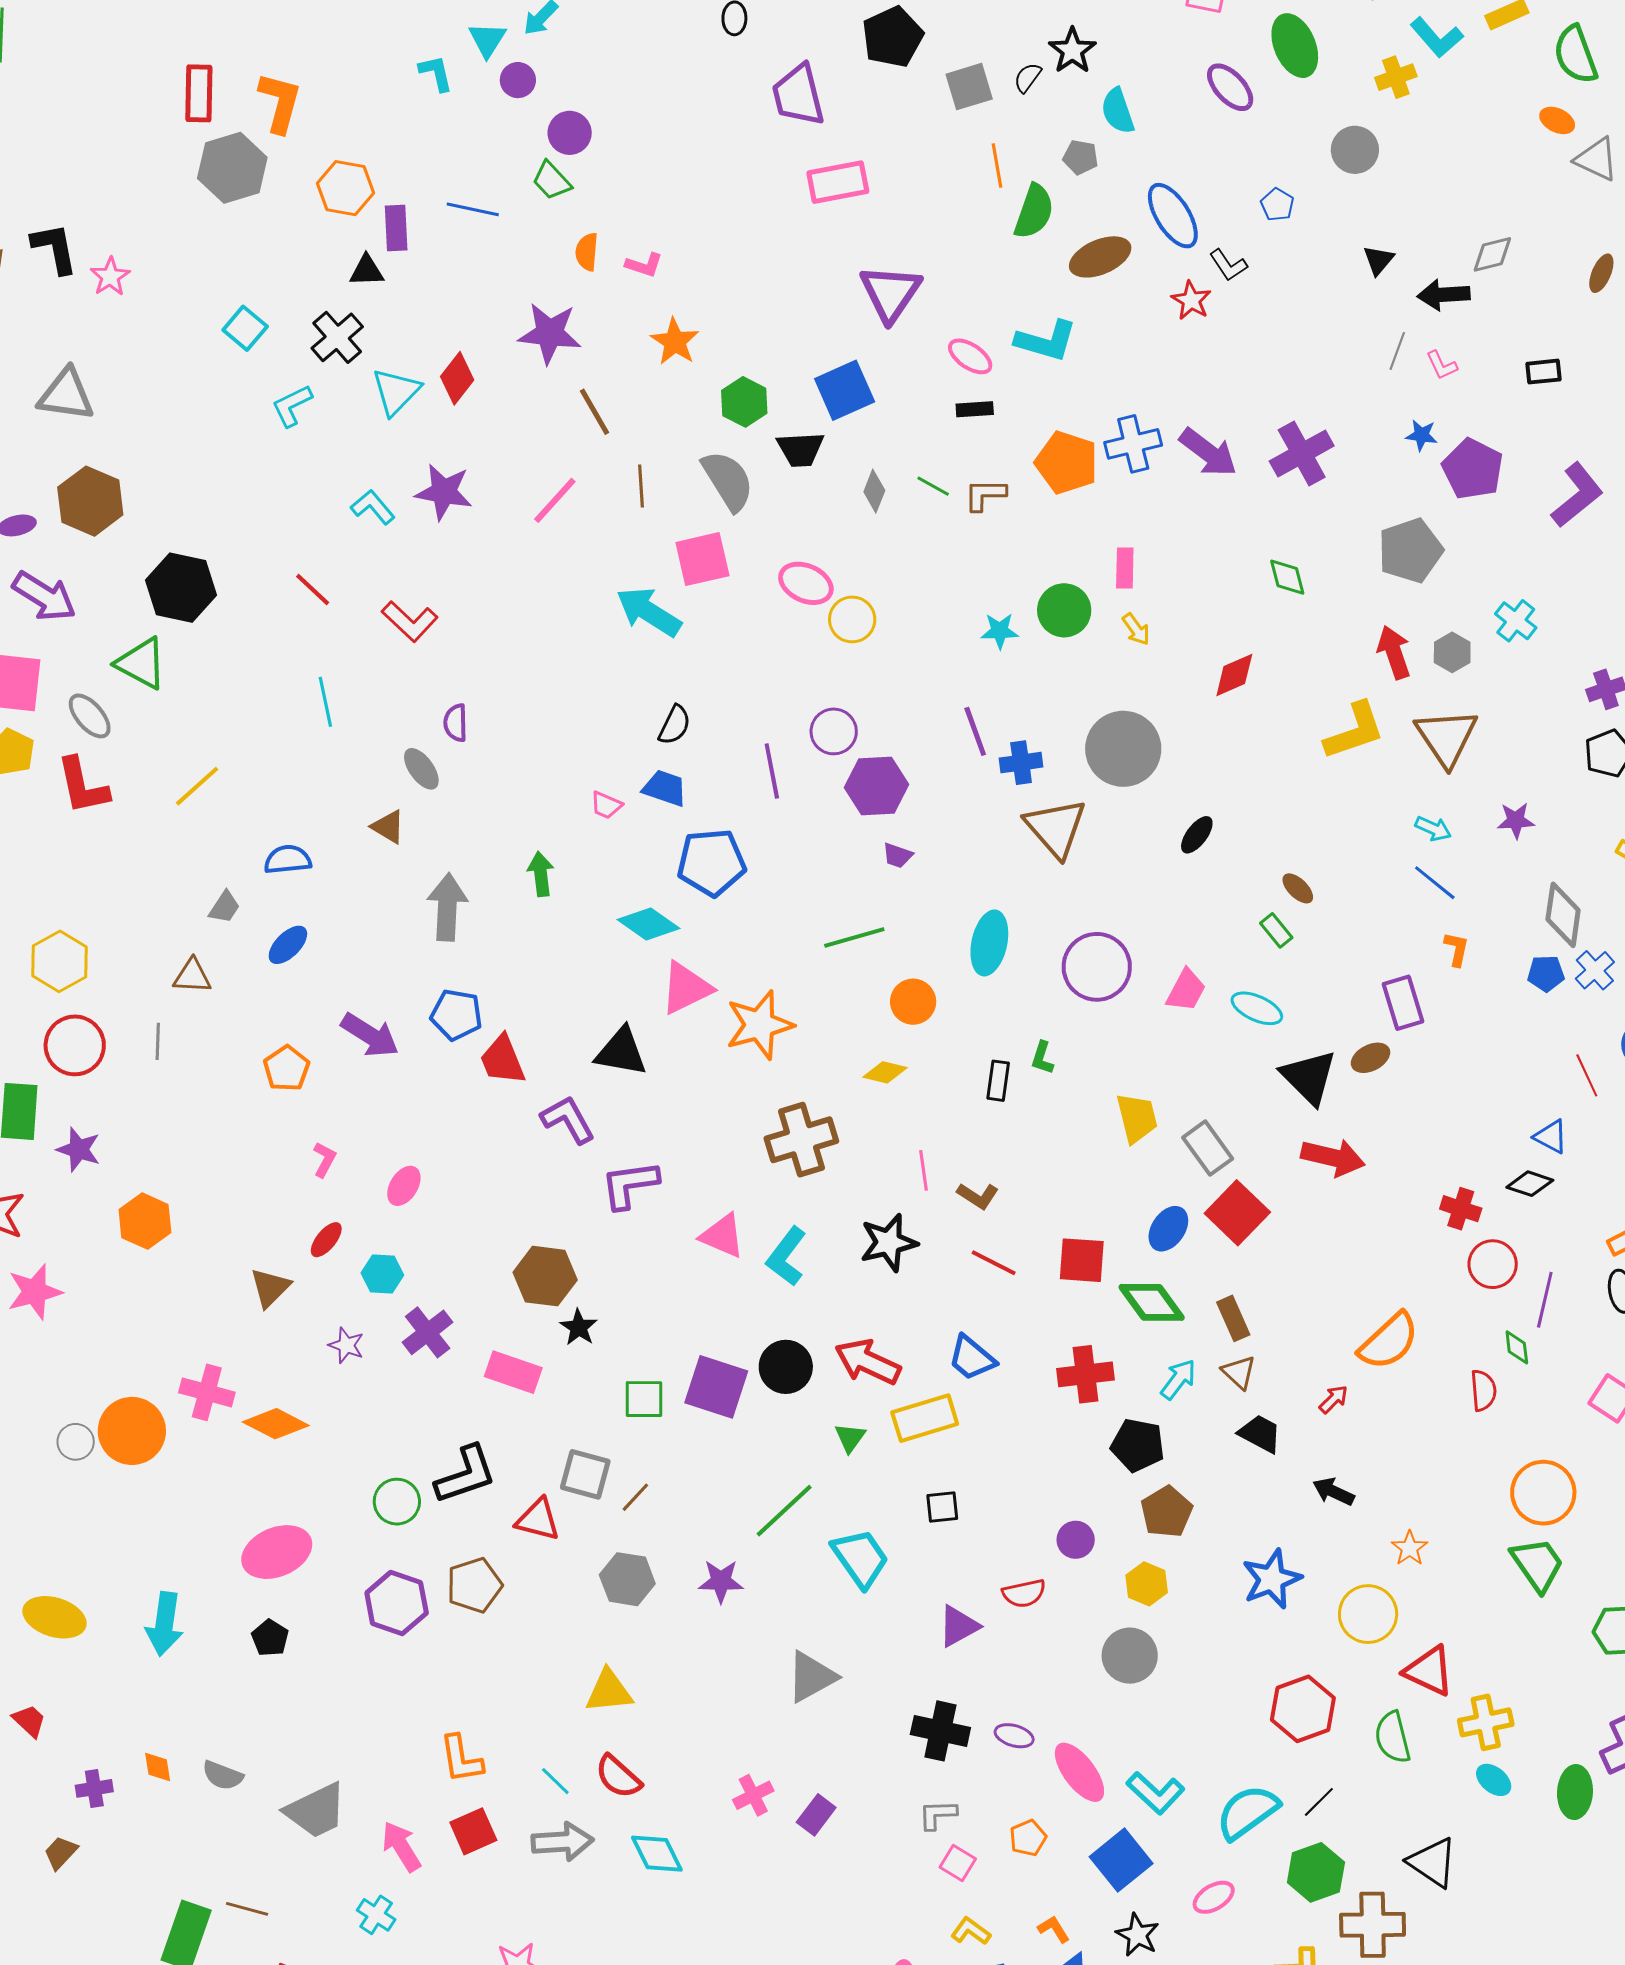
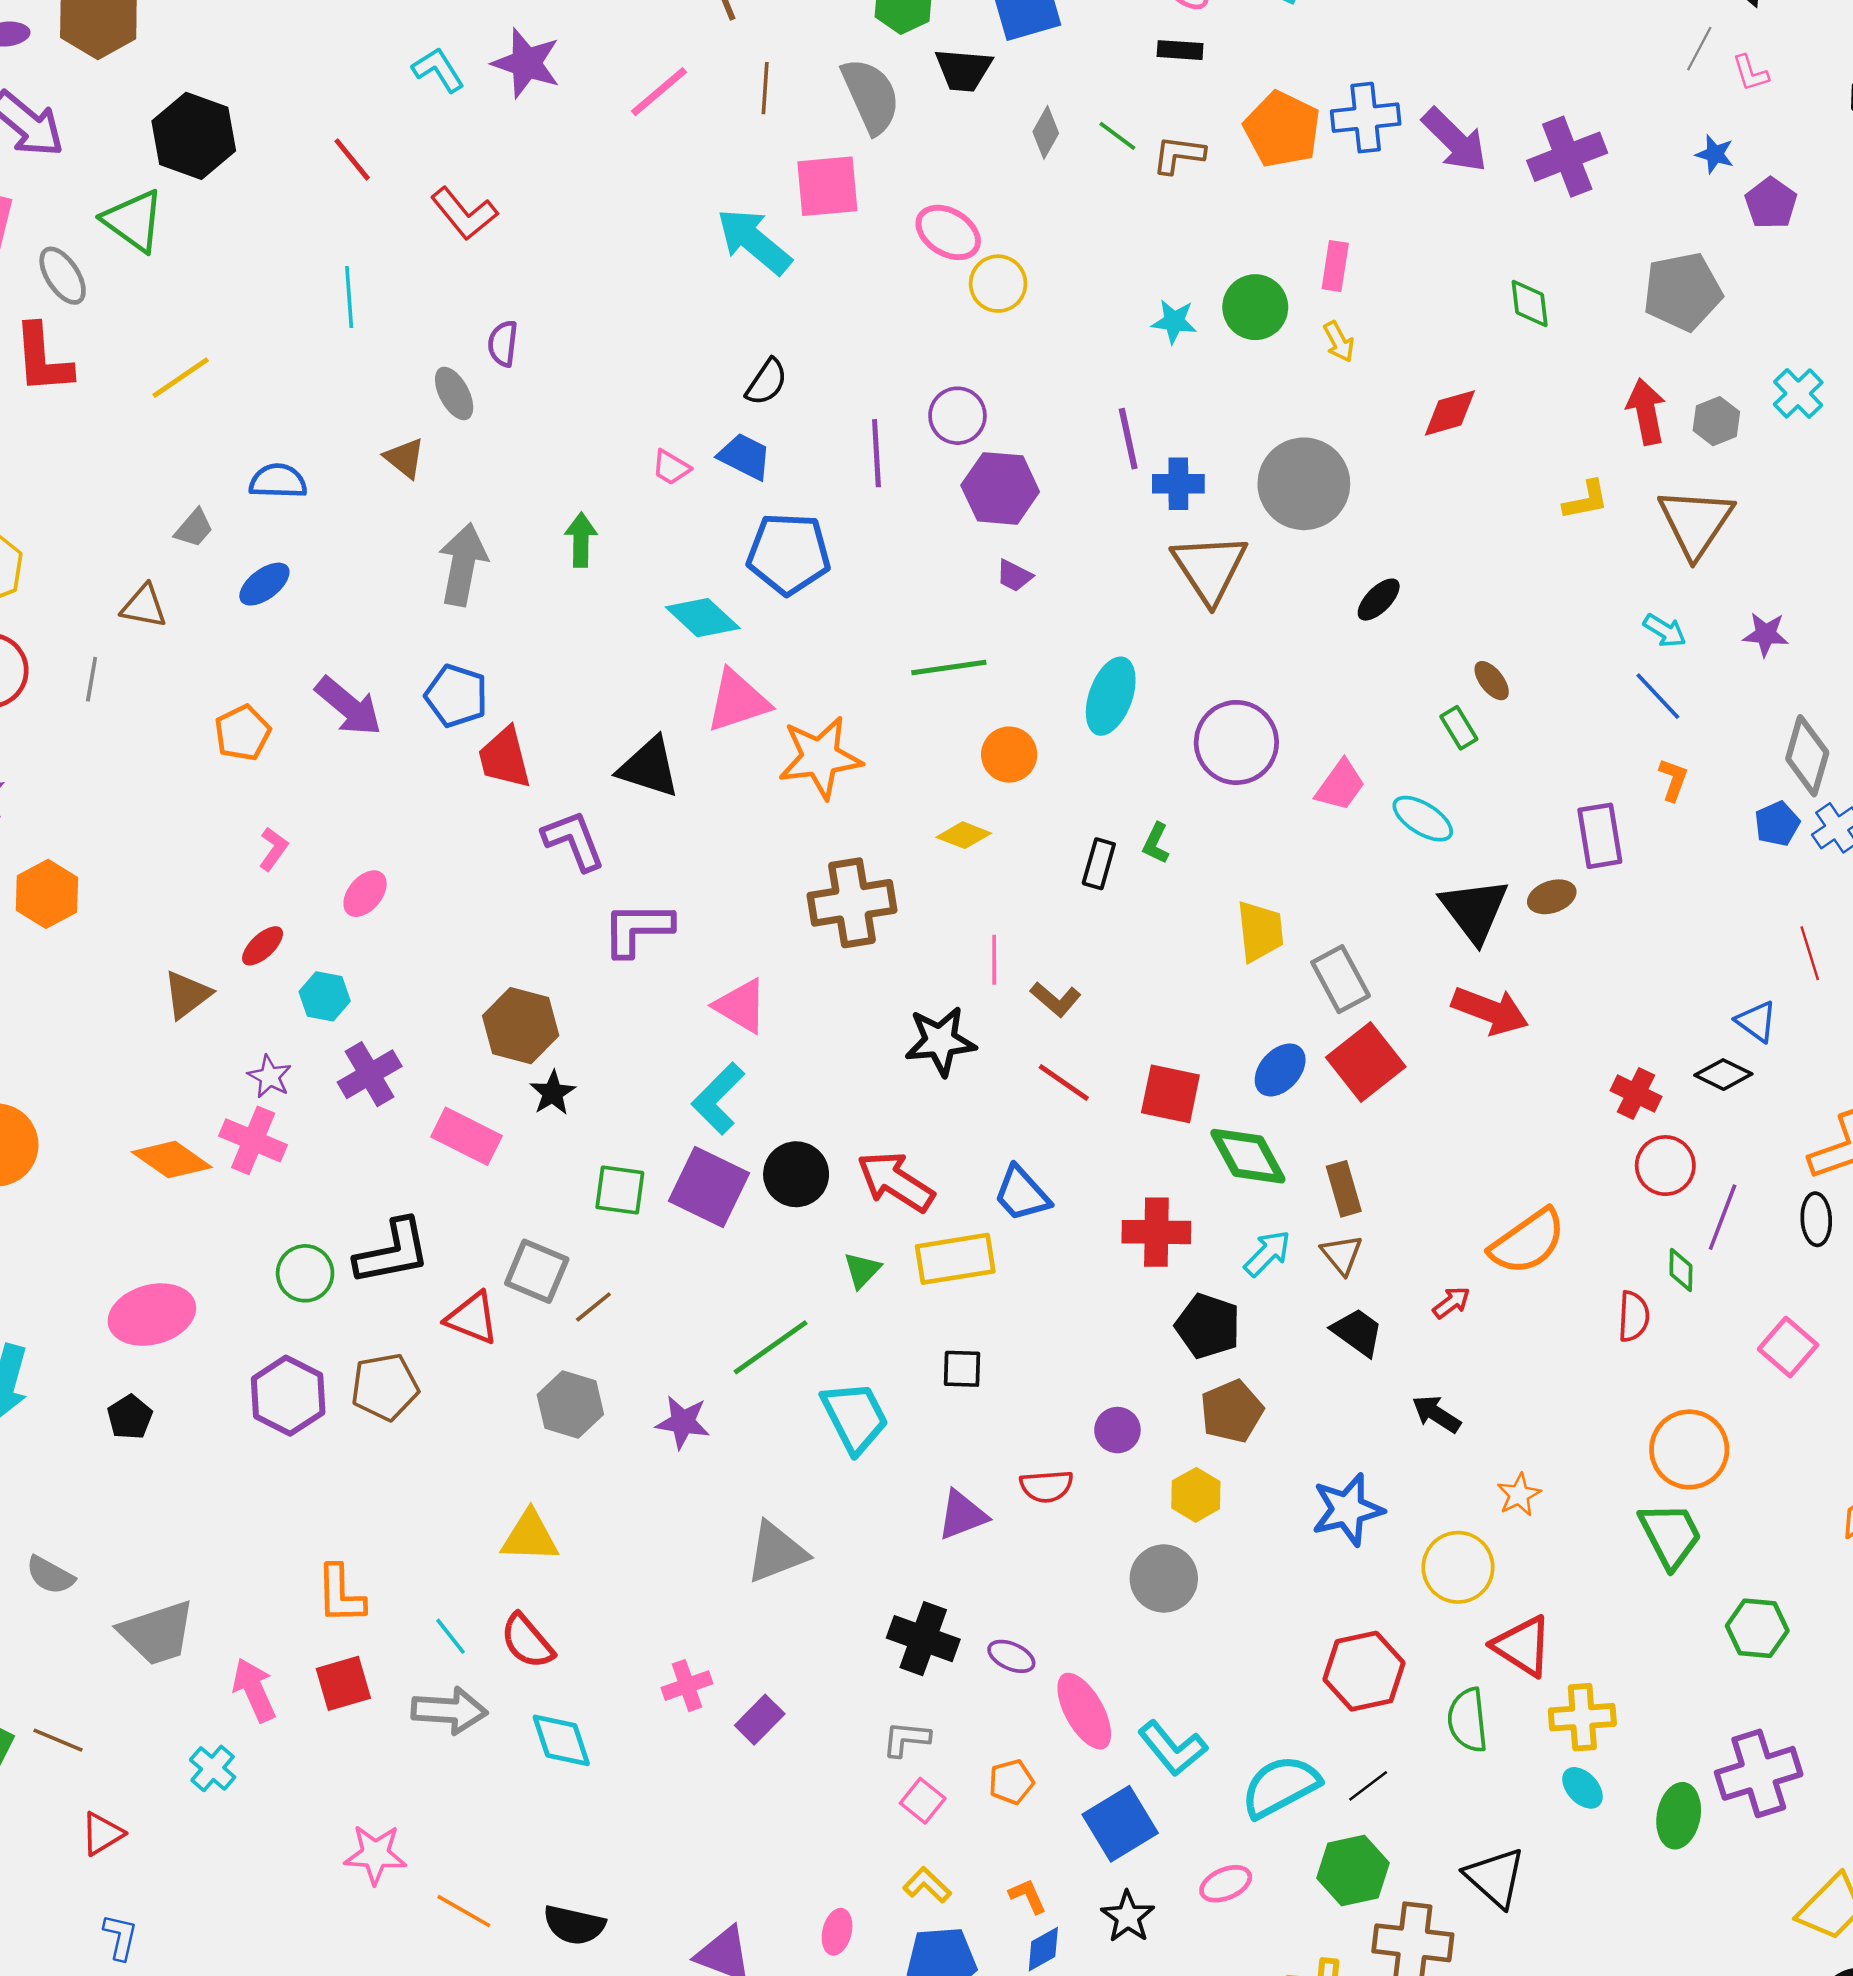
purple pentagon: (1473, 469) -> (1771, 203), size x0.7
yellow L-shape: (1355, 731) -> (1586, 500), size x0.6
blue pentagon: (1546, 974) -> (1777, 824), turned -30
cyan L-shape: (786, 1256) -> (718, 1099), moved
pink cross: (207, 1392) -> (253, 1140), moved

